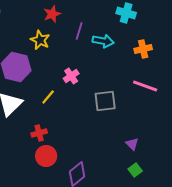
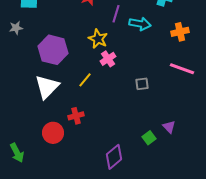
yellow star: (40, 40) -> (98, 39), moved
gray square: (105, 101) -> (142, 84), size x0.6
red circle: (46, 156) -> (53, 133), moved
green square: (135, 170) -> (149, 138), moved

